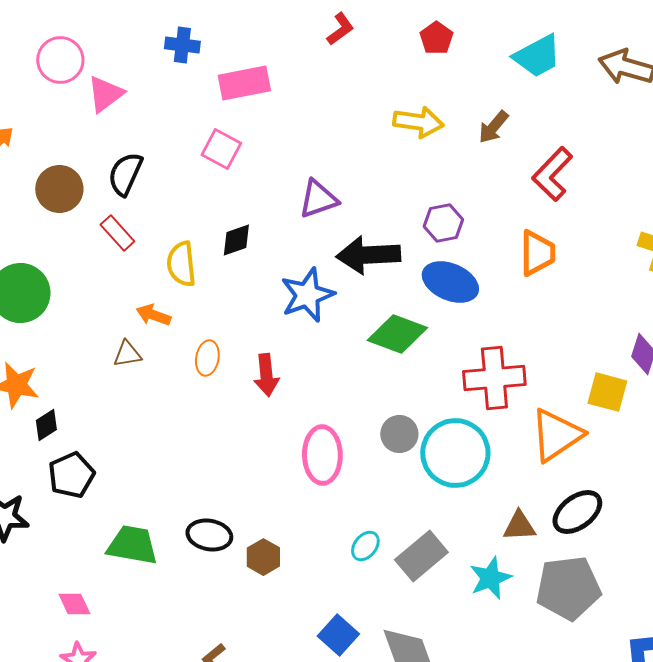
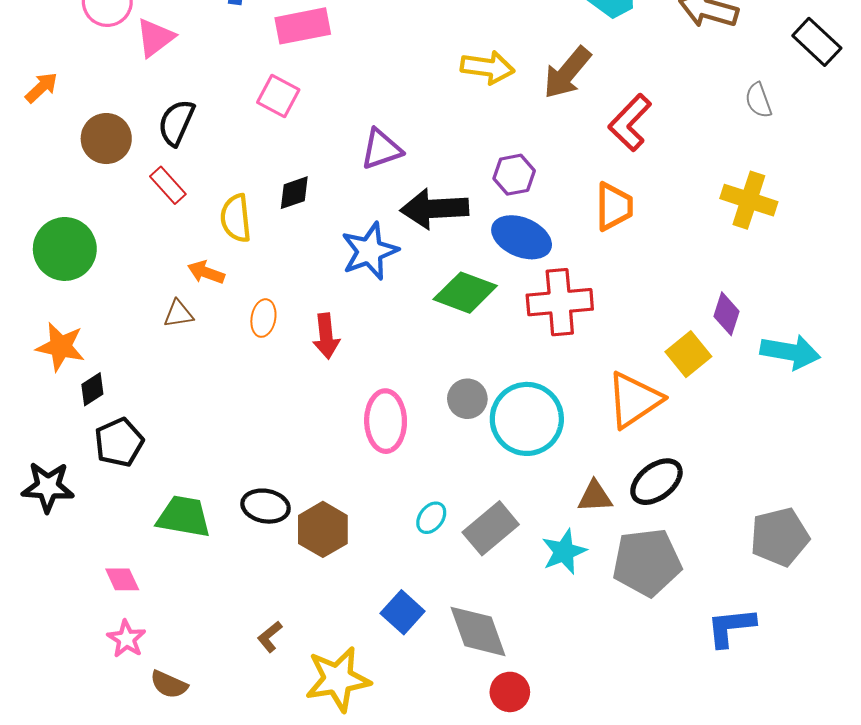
brown arrow: (493, 127) -> (567, 73), size x1.5
red cross: (494, 378) -> (560, 302), moved
yellow square: (607, 392) -> (688, 354), turned 36
brown hexagon: (263, 557) -> (323, 529), size x1.4

